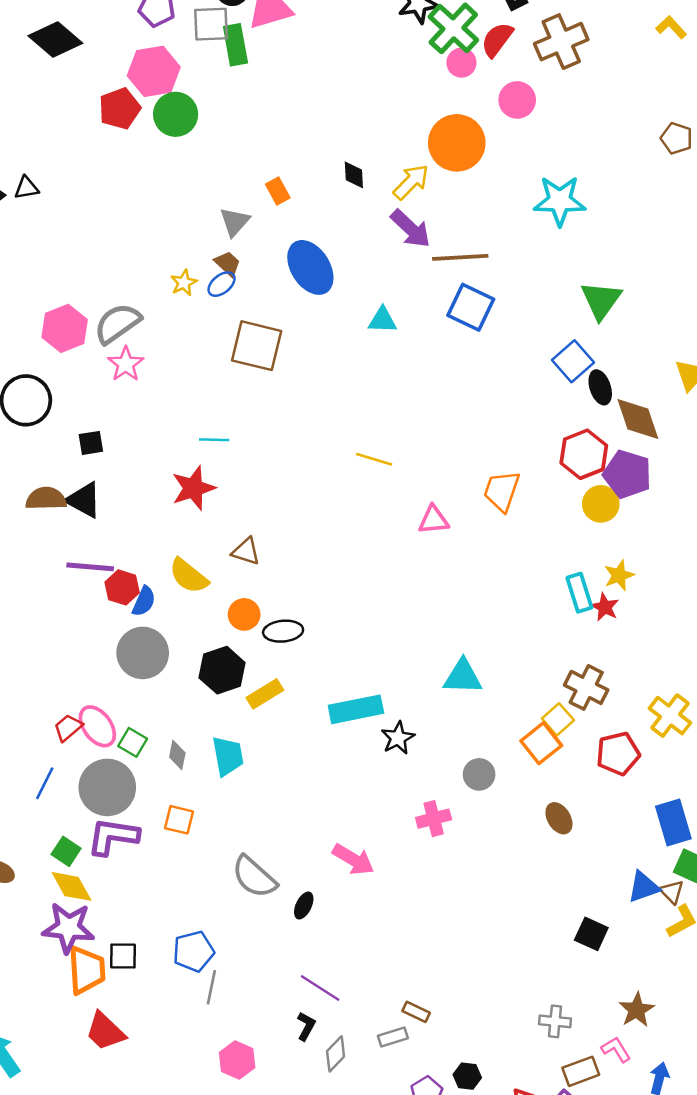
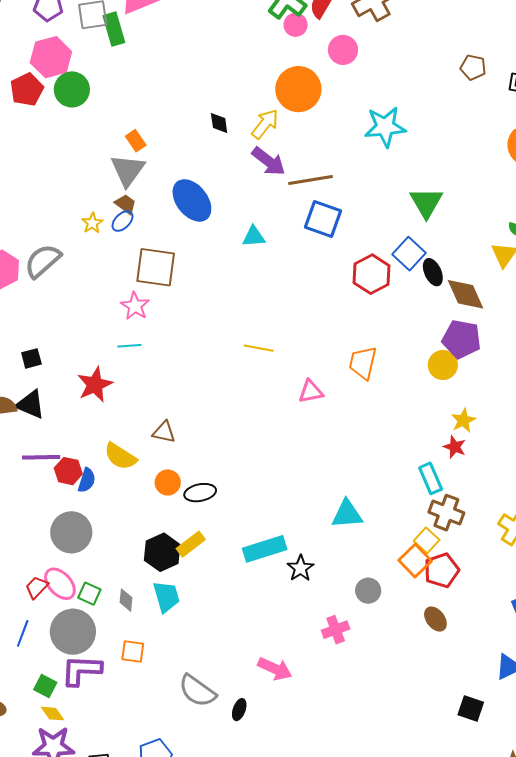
orange rectangle: (278, 191) -> (136, 141), moved
gray triangle: (235, 222) -> (128, 170), size x1.4
pink star: (126, 364) -> (135, 306), moved
red hexagon: (584, 454) -> (372, 274), moved
red star: (193, 488) -> (95, 385), moved
cyan rectangle: (579, 593) -> (431, 478), moved
gray circle: (143, 653) -> (71, 532), moved
black hexagon: (222, 670) -> (162, 552), moved
red pentagon: (618, 754) -> (442, 570), moved
yellow diamond: (72, 886) -> (53, 714), size x0.7

